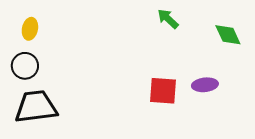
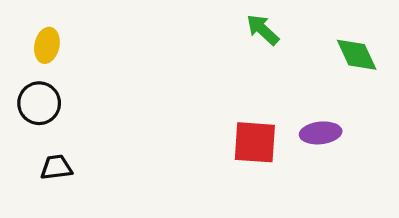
black trapezoid: (36, 107) -> (56, 167), size x0.5

